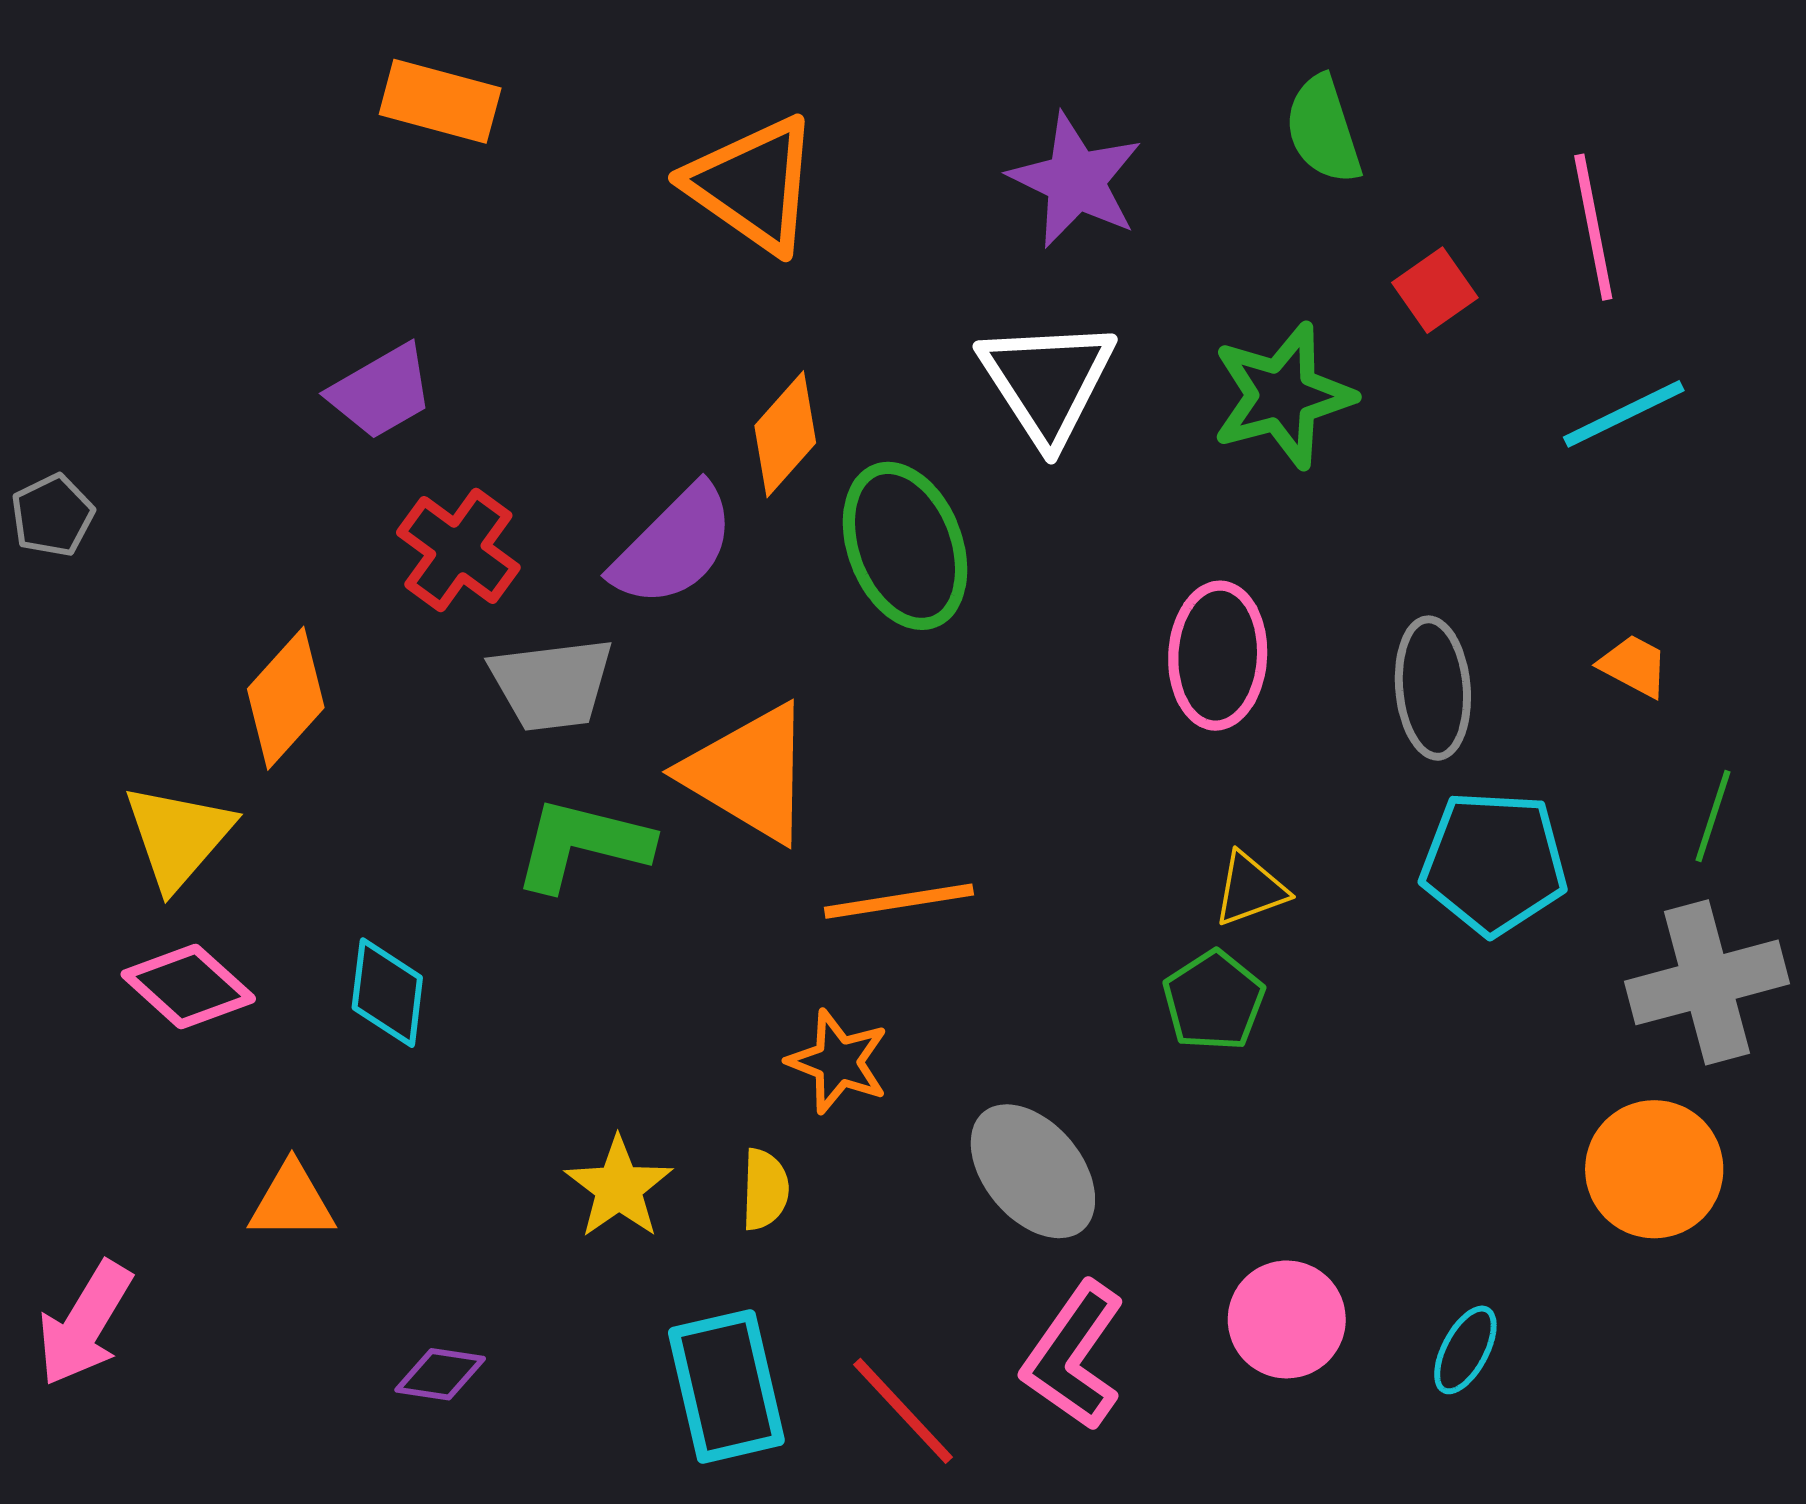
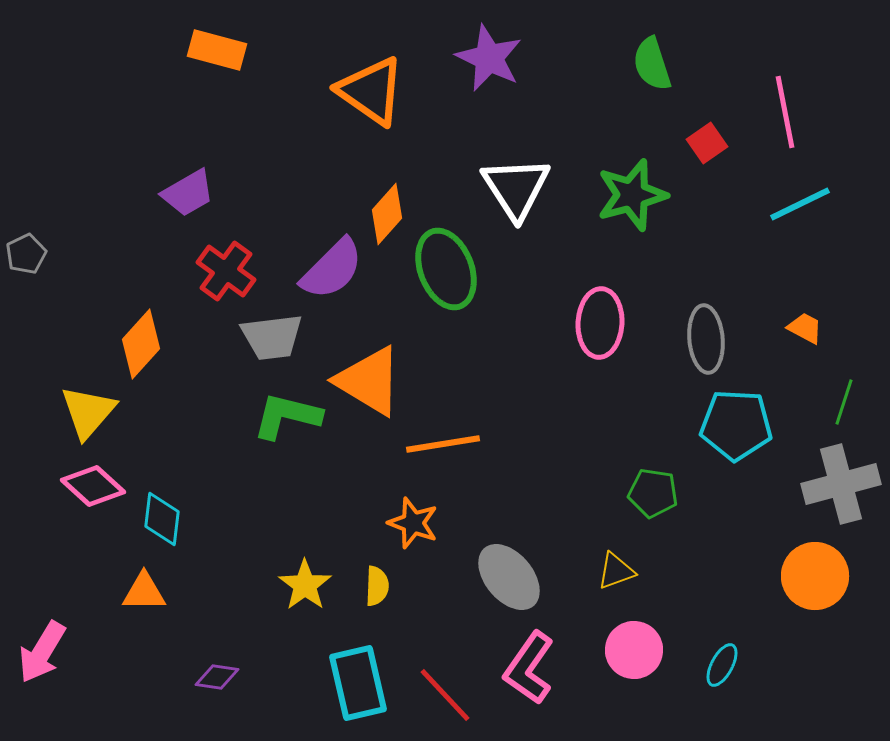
purple star: (1076, 180) -> (489, 58), moved
yellow triangle: (1250, 889) -> (616, 571), moved
cyan diamond: (387, 993) -> (162, 519), moved
green pentagon: (1214, 1001) -> (653, 493), moved, turned -30

